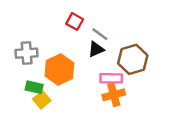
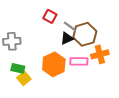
brown hexagon: (133, 59) -> (85, 34), moved
orange hexagon: (59, 70) -> (54, 64), moved
orange cross: (114, 95) -> (100, 54), moved

